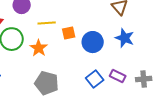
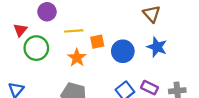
orange star: (39, 48) -> (77, 58), moved

